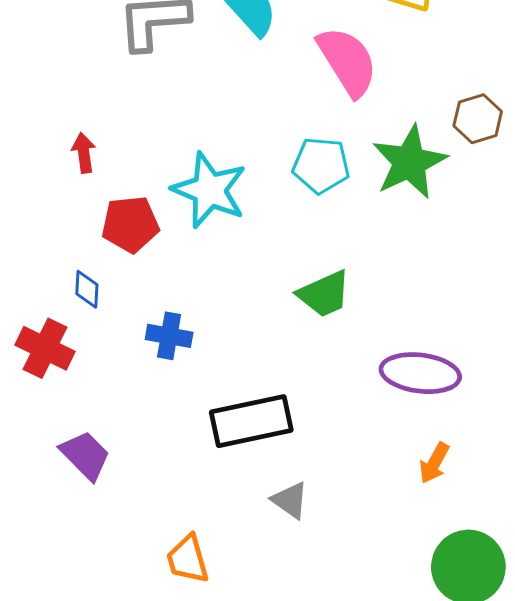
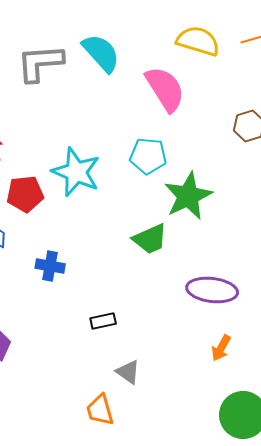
green star: (409, 162) -> (188, 196), moved
black rectangle: (251, 421) -> (103, 321), size x0.5
orange trapezoid: (188, 559) -> (100, 410), moved

